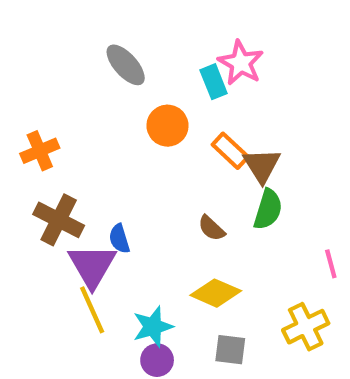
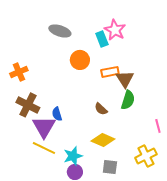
gray ellipse: (126, 65) -> (60, 31), turned -30
orange rectangle: (230, 151) -> (110, 72), turned -54
yellow line: (92, 310) -> (44, 148), turned -40

